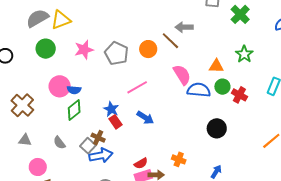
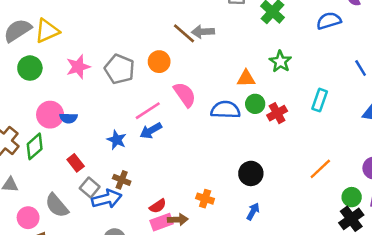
brown line: (170, 41) -> (184, 33), moved
pink semicircle: (182, 75) -> (185, 95), moved
red cross: (239, 95) -> (277, 113), turned 35
green diamond: (74, 110) -> (35, 146), moved
blue arrow: (145, 118) -> (151, 131), moved, turned 120
red rectangle: (116, 122) -> (76, 163), moved
black circle: (217, 128) -> (251, 173), moved
brown cross: (98, 138) -> (122, 180), moved
gray semicircle: (59, 143) -> (57, 205), moved, size x1.5

